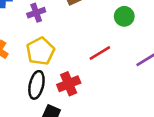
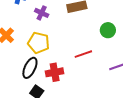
purple cross: (36, 13) -> (42, 13), turned 32
yellow pentagon: (40, 51) -> (38, 43), turned 30

